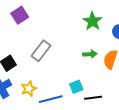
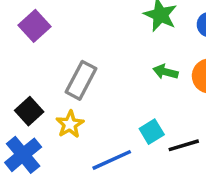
green arrow: (90, 54) -> (165, 72), turned -152
yellow star: (29, 89) -> (70, 124), moved

